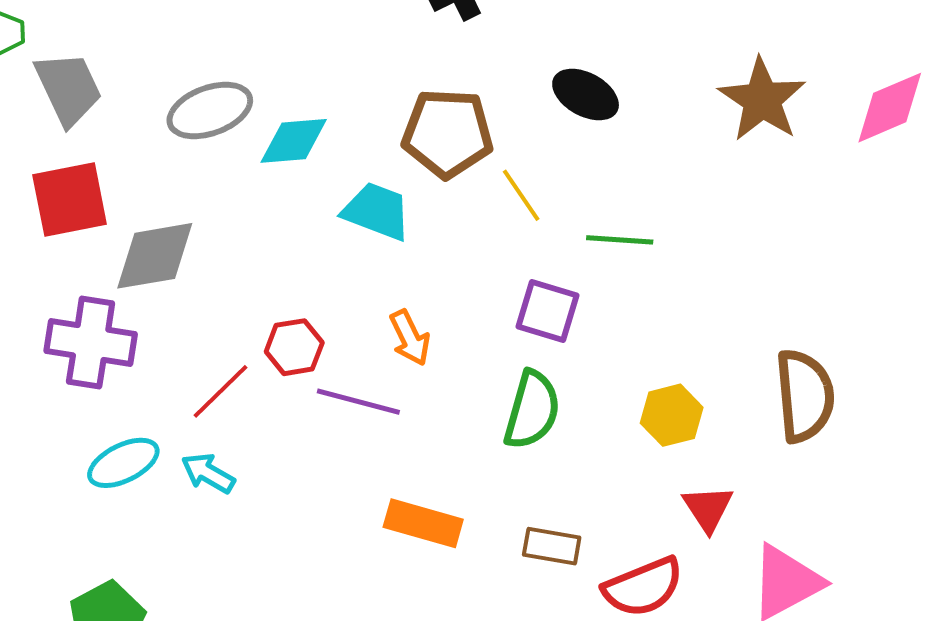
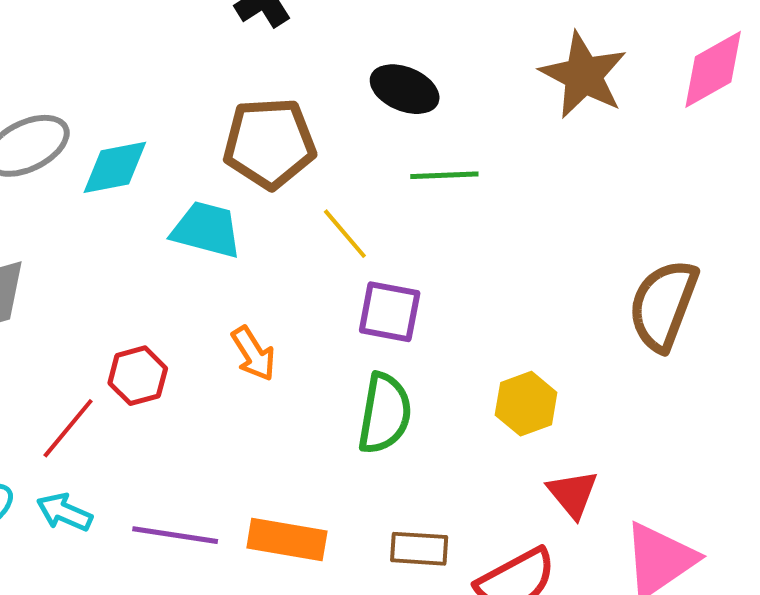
yellow line: (521, 195) -> (345, 234), moved
green line: (620, 240) -> (444, 175), moved
brown semicircle: (805, 396) -> (663, 305), moved, turned -148
purple line: (358, 402) -> (175, 535), moved

